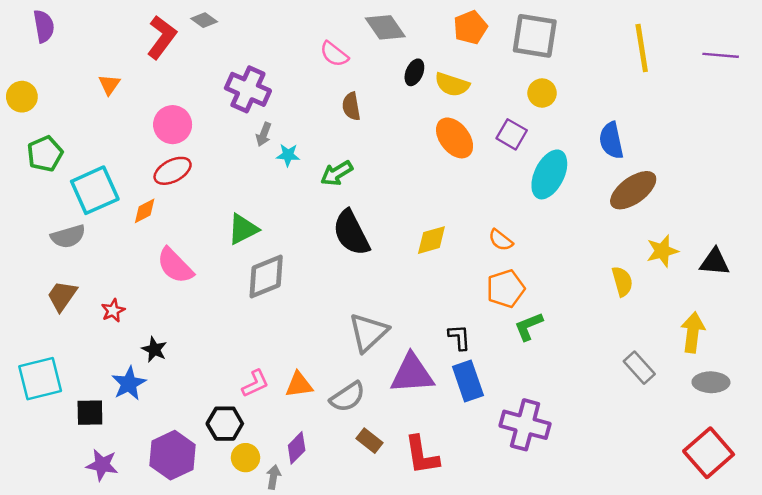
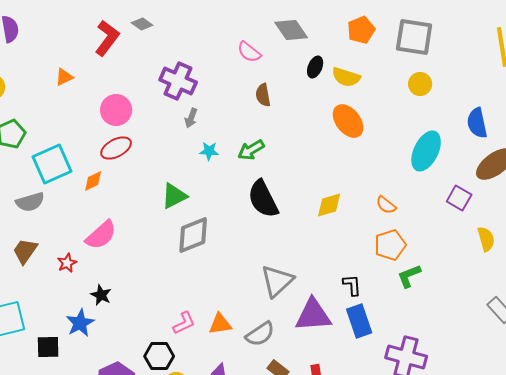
orange triangle: (109, 85) -> (64, 77), turned 30
purple square: (512, 134) -> (459, 198), moved
cyan star: (288, 155) -> (209, 151), moved
pink semicircle: (175, 266) -> (101, 235), moved, turned -88

